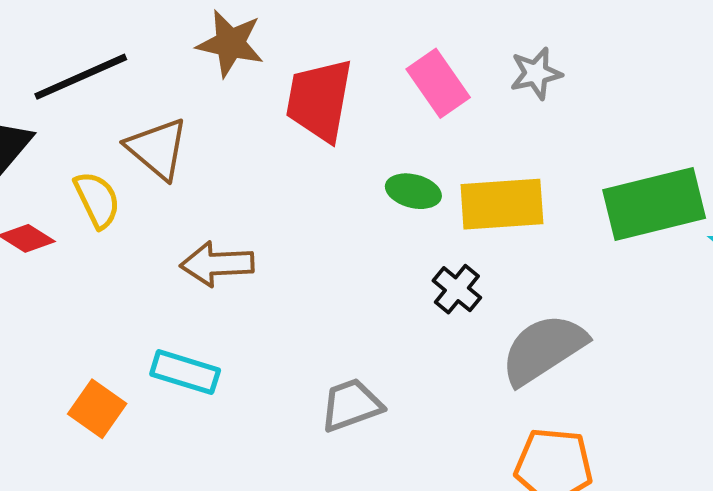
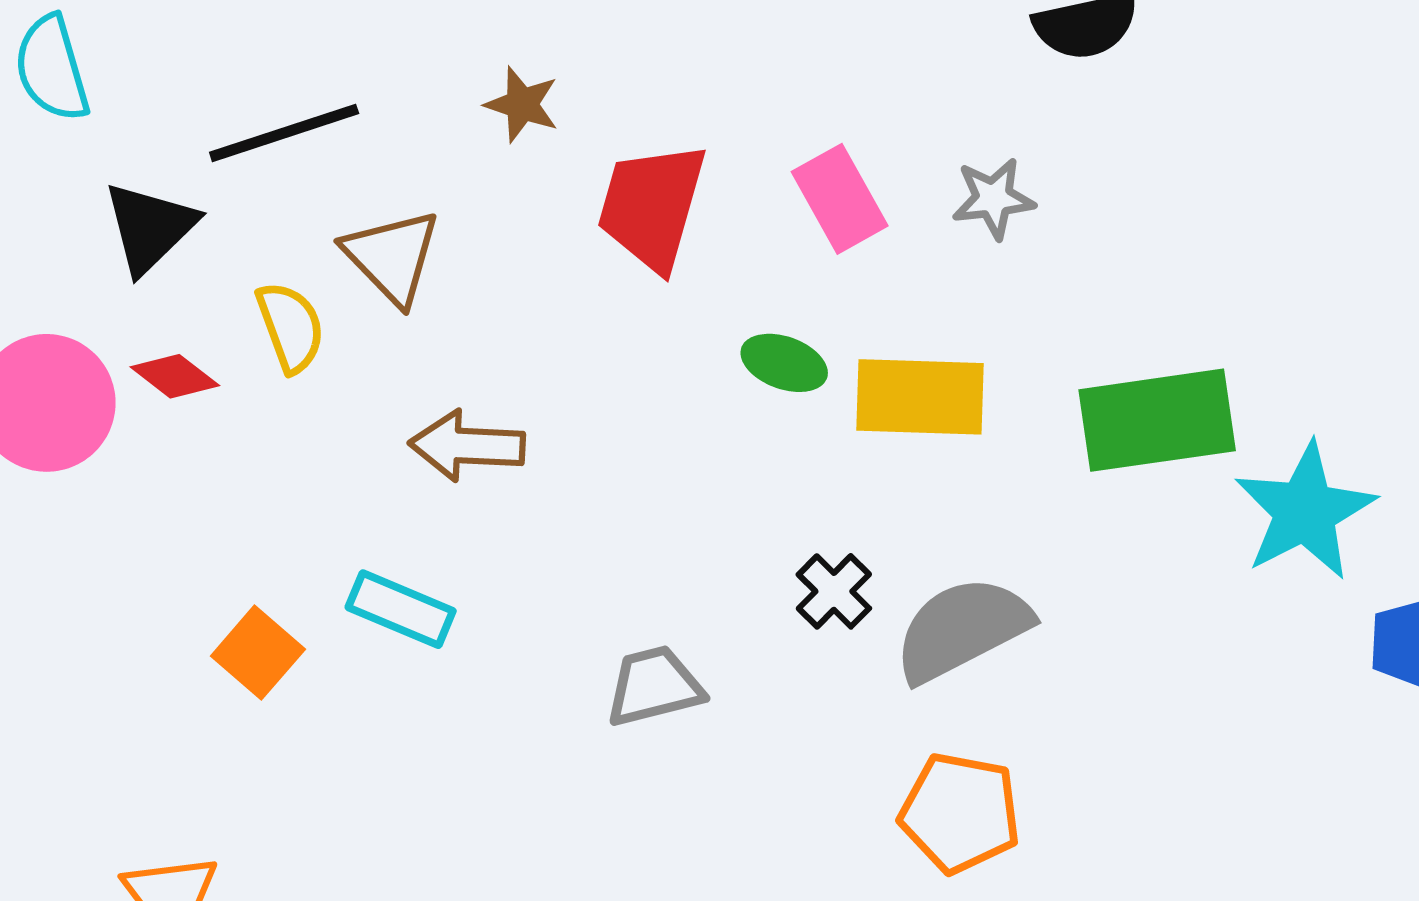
brown star: (230, 43) -> (522, 104), size x0.7
black cross: (457, 289) -> (834, 591), moved

